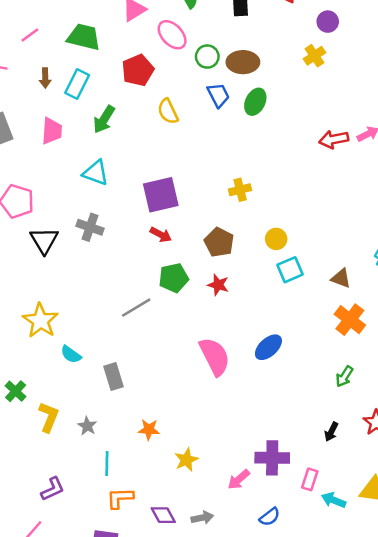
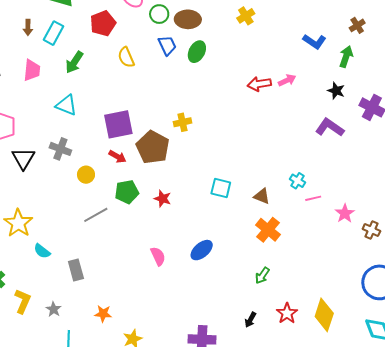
yellow circle: (276, 239) -> (86, 175), moved
brown pentagon: (219, 242) -> (153, 147), moved, size x1.4
cyan square: (290, 270) -> (221, 188), turned 35
pink semicircle: (215, 356) -> (158, 256), size x0.6

